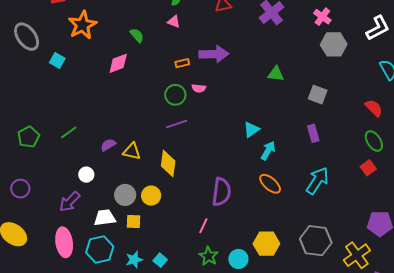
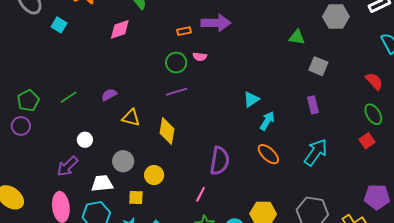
green triangle: (276, 74) -> (297, 37), moved
purple semicircle: (108, 145) -> (109, 95), moved
purple circle: (20, 189) -> (21, 126), moved
yellow circle: (151, 196) -> (154, 175), moved
yellow square: (134, 222) -> (136, 198), moved

